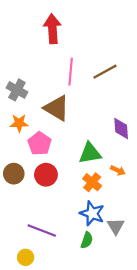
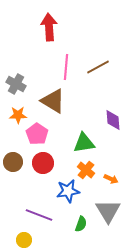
orange arrow: (118, 170) -> (111, 179), moved
blue star: (92, 213) -> (68, 191), moved, turned -30
gray triangle: (116, 226) -> (108, 211), size x1.5

